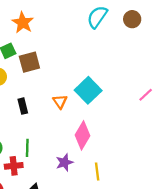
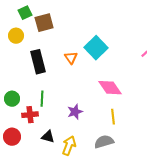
black rectangle: (23, 106) -> (38, 62), size x1.6
pink diamond: (83, 135) -> (110, 88), moved, turned -65
yellow line: (97, 172) -> (113, 117), moved

